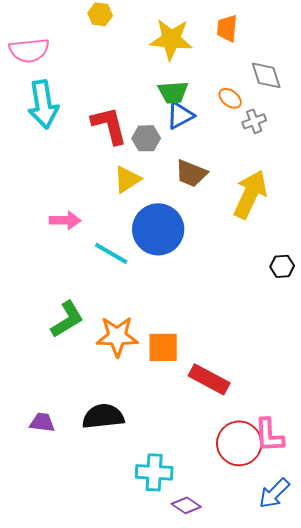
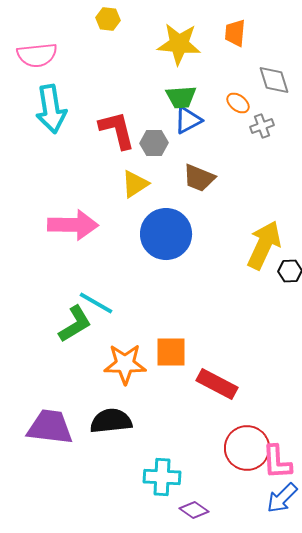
yellow arrow: (250, 194) -> (264, 245), moved
pink arrow: (65, 220) -> (73, 225), size x1.6
cyan line: (111, 253) -> (96, 303), moved
orange star: (117, 336) -> (125, 364), moved
purple trapezoid: (42, 422) -> (50, 427), size x1.8
pink L-shape: (269, 435) -> (277, 462), moved

